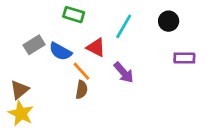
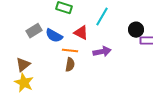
black circle: (169, 21) -> (136, 30), moved
orange line: (82, 71) -> (70, 51), turned -42
purple arrow: (124, 73) -> (102, 52), turned -60

